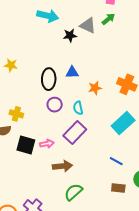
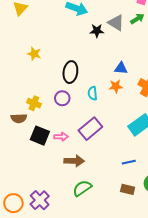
blue triangle: (72, 72) -> (121, 68), moved
purple circle: (55, 105) -> (62, 98), moved
cyan semicircle: (78, 108) -> (93, 93), moved
blue line: (116, 161) -> (129, 162), turned -48

